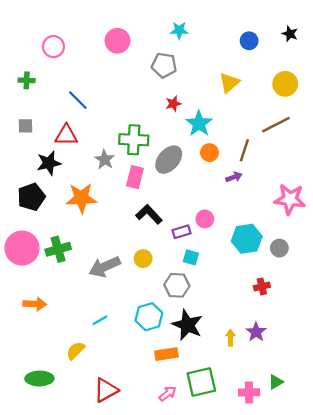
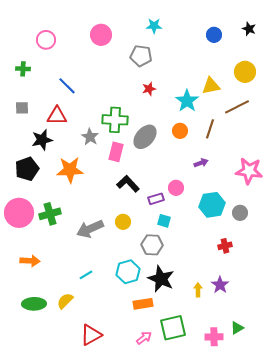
yellow triangle: (229, 83) -> (211, 86), moved, turned 30
cyan star: (199, 123) -> (187, 101), moved
purple arrow: (234, 177) -> (201, 163), moved
green ellipse: (39, 378) -> (34, 304), moved

